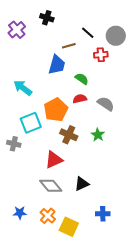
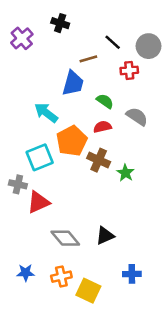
cyan arrow: (23, 88) -> (46, 113), moved
gray semicircle: (106, 104) -> (137, 116), moved
brown cross: (69, 135) -> (99, 160), moved
red triangle: (54, 160) -> (38, 202), moved
orange cross: (48, 216) -> (61, 277), turned 35

